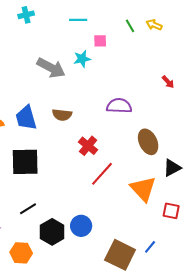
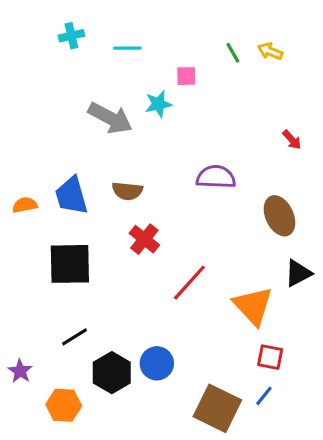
cyan line: (78, 20) -> (127, 48), moved
brown ellipse: (148, 142) -> (279, 216), moved
red cross: (88, 146) -> (144, 239), moved
red square: (171, 211) -> (270, 357), moved

